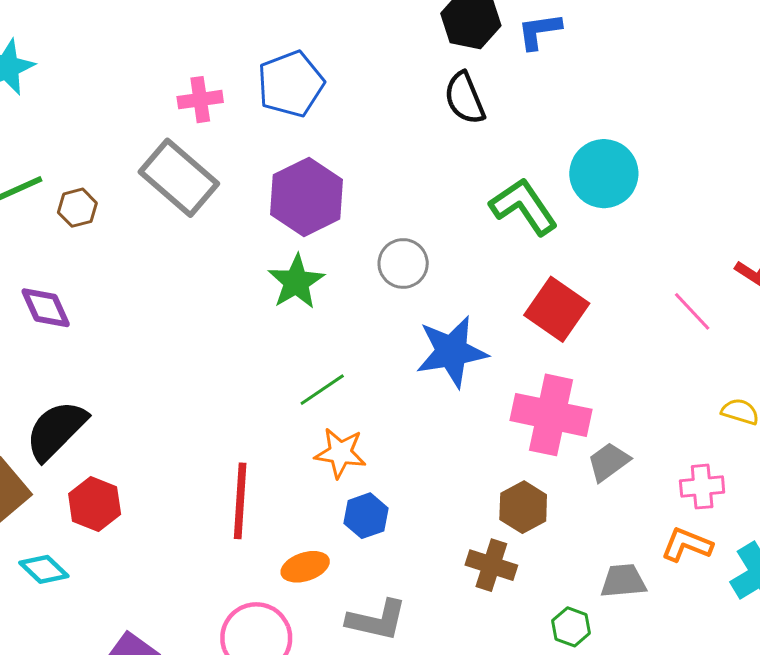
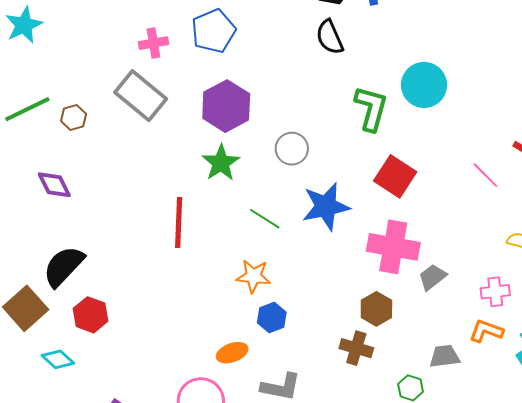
green L-shape: (524, 207) -> (371, 108), turned 51
green line: (322, 390) -> (265, 219), moved, turned 68
red line: (240, 501) -> (179, 222), moved

